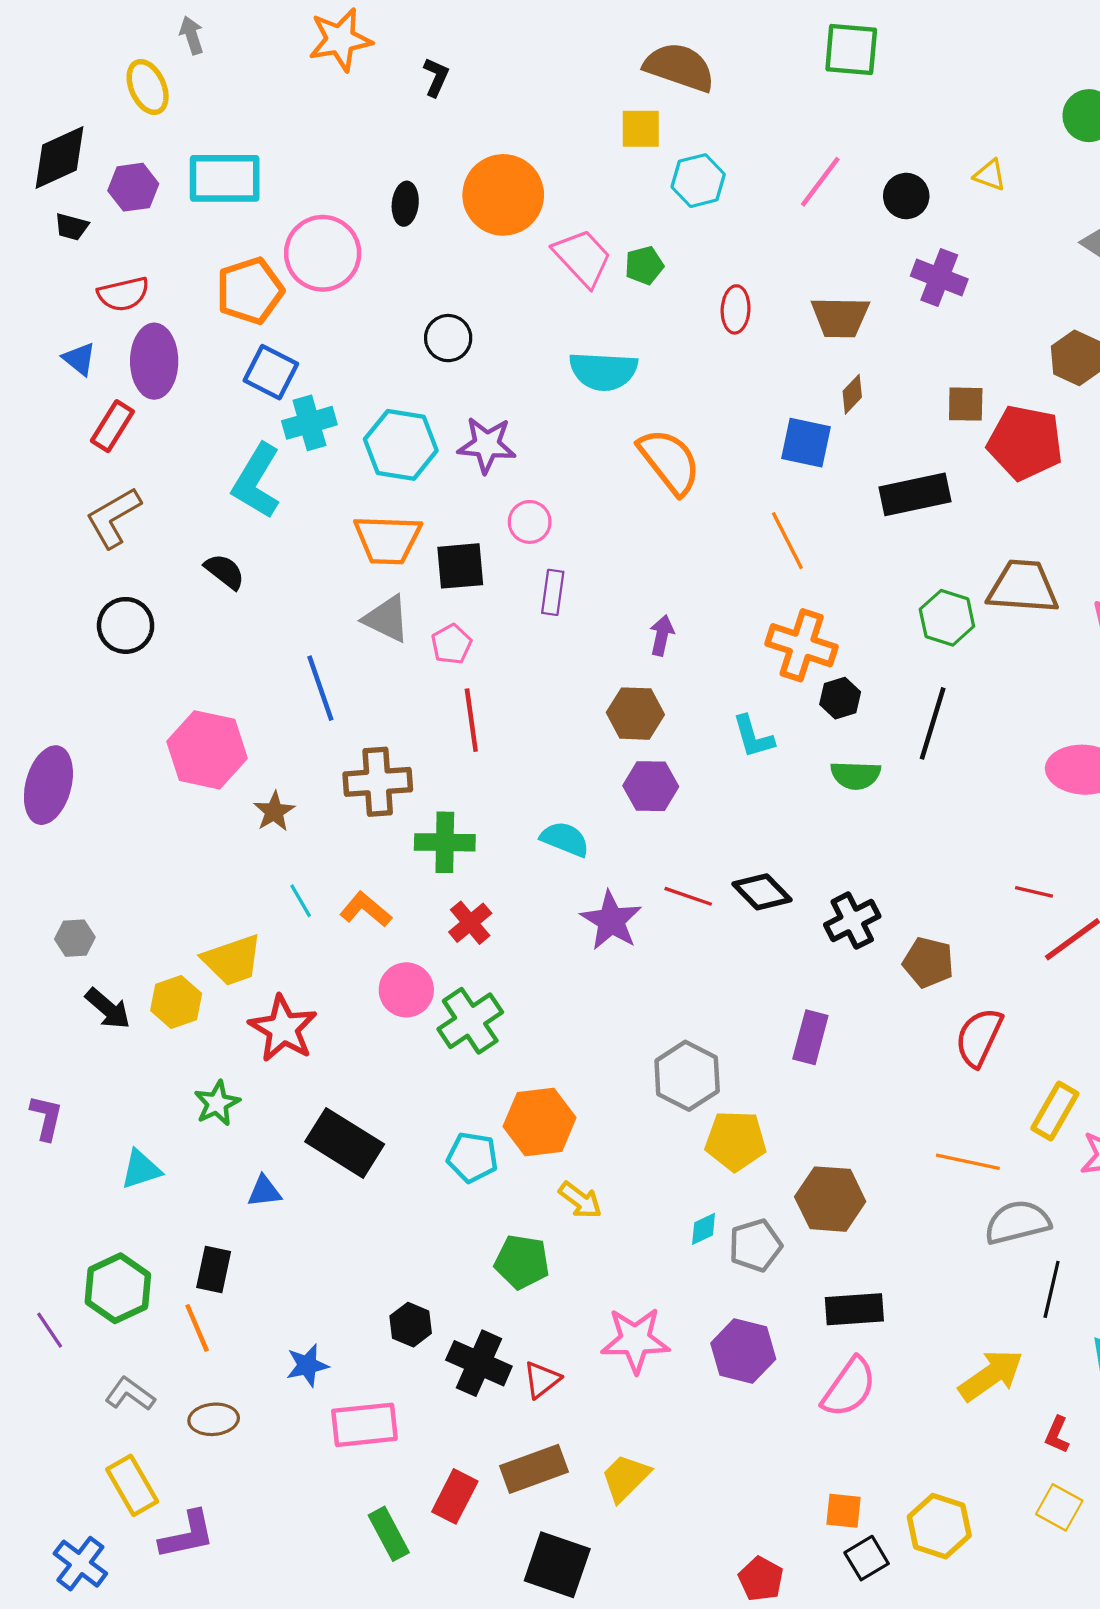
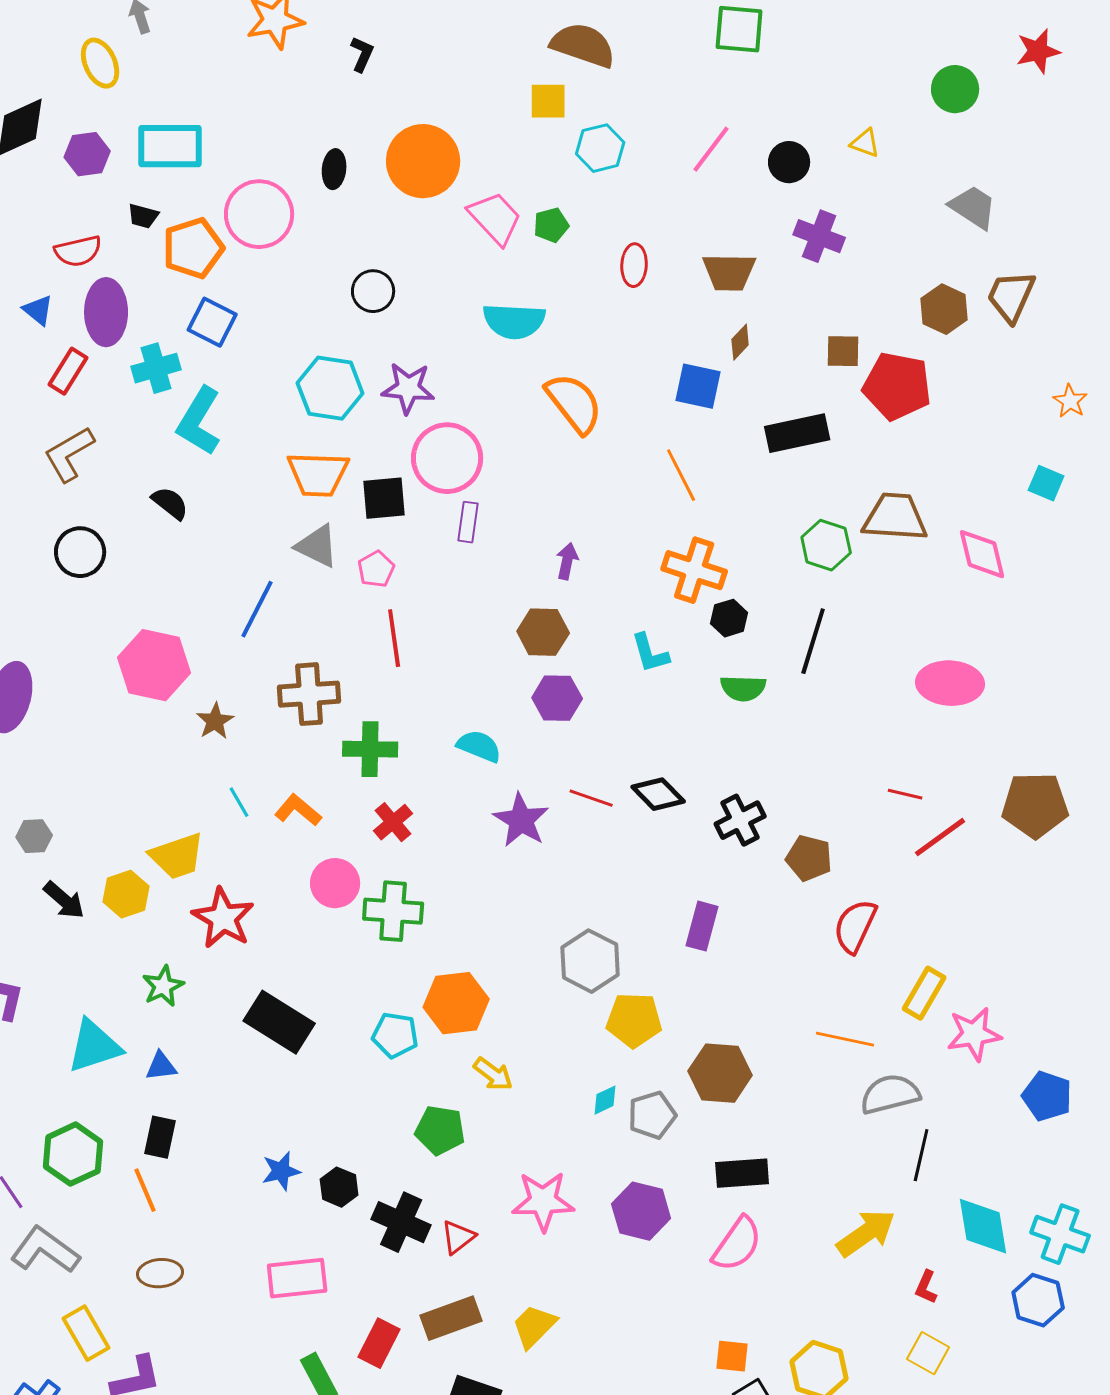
black trapezoid: (72, 227) -> (143, 216), moved
cyan cross: (309, 423) -> (156, 368), moved
pink circle: (530, 522) -> (447, 458), size x1.8
blue line: (320, 688) -> (257, 609), turned 46
green cross: (470, 1021) -> (393, 911), turned 38
cyan triangle: (141, 1169) -> (94, 1046), size x1.5
blue triangle: (264, 1191) -> (161, 1066), moved
blue star: (307, 1365) -> (281, 1171), moved
gray L-shape: (130, 1394) -> (45, 1250), moved, size x1.5

